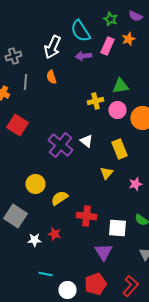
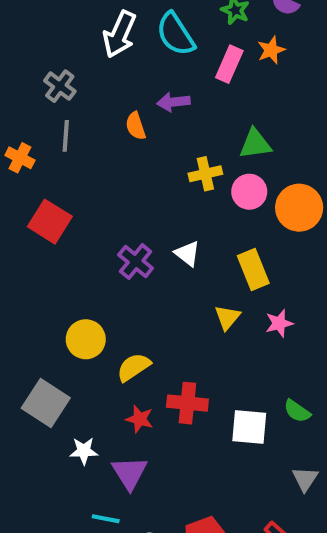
white arrow: (52, 47) -> (120, 34), moved
gray cross: (13, 56) -> (60, 86), moved, turned -35
purple arrow: (83, 56) -> (173, 102), moved
orange semicircle: (51, 77) -> (136, 126), moved
purple cross: (60, 145) -> (136, 261), size x0.7
pink star: (135, 184) -> (279, 323), moved
red star: (54, 234) -> (140, 419), moved
purple triangle: (103, 252) -> (130, 473), moved

